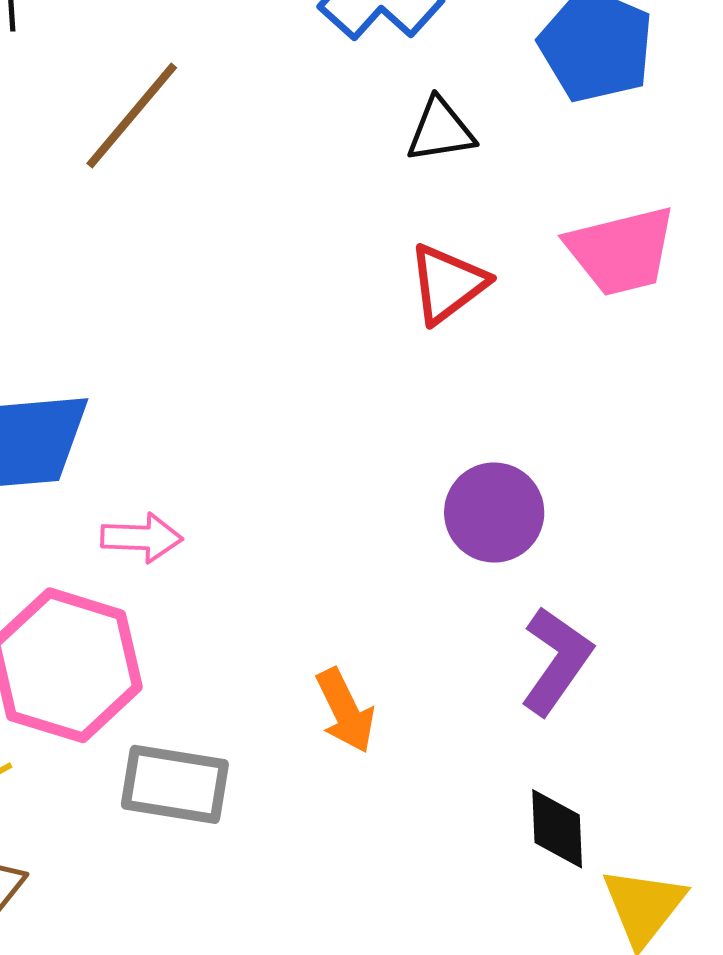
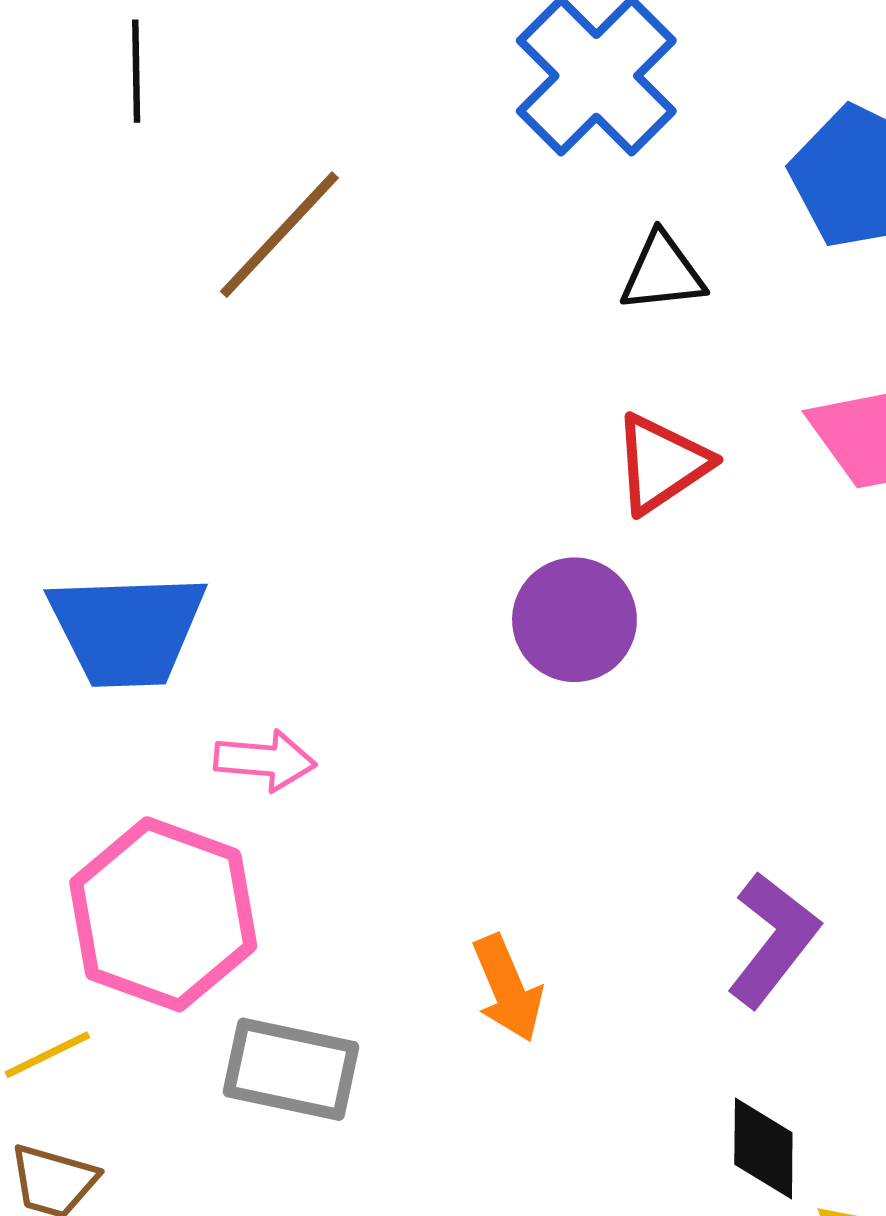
purple circle: (494, 513) -> (574, 620), moved

